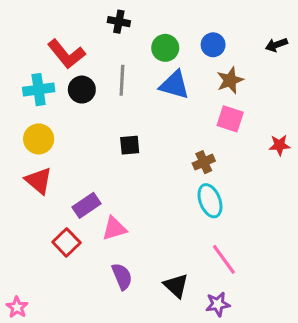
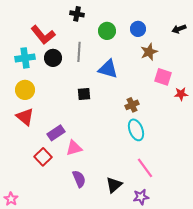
blue triangle: (174, 85) -> (108, 69), moved
pink square: (230, 119) -> (163, 77), moved
black triangle: (176, 286) -> (114, 185), turned 36

